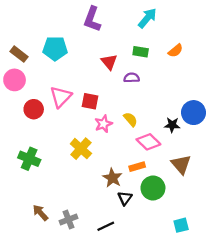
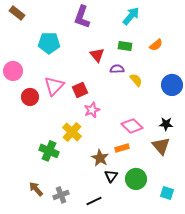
brown rectangle: (19, 54) -> (17, 13), moved
red square: (90, 101) -> (80, 90), turned -35
blue circle: (193, 113) -> (172, 85), moved
yellow semicircle: (130, 119) -> (136, 80), moved
black star: (172, 125) -> (166, 124), moved
green cross: (29, 159) -> (49, 151), moved
green circle: (153, 188) -> (136, 179), moved
cyan square: (181, 225) -> (167, 193), moved, turned 32

